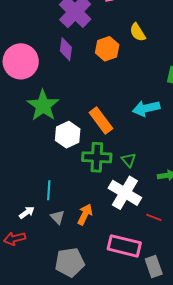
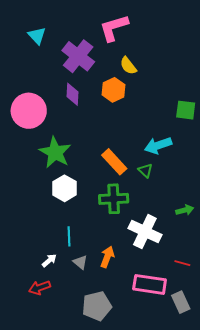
yellow semicircle: (138, 32) -> (128, 66), moved
white hexagon: (68, 135) -> (65, 188), moved
green triangle: (129, 160) -> (145, 170), moved
red line: (154, 217) -> (182, 263), moved

